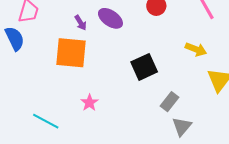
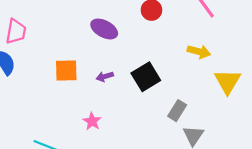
purple arrow: (81, 23) -> (105, 76), moved, turned 112
orange square: (71, 53) -> (66, 71), size x0.7

